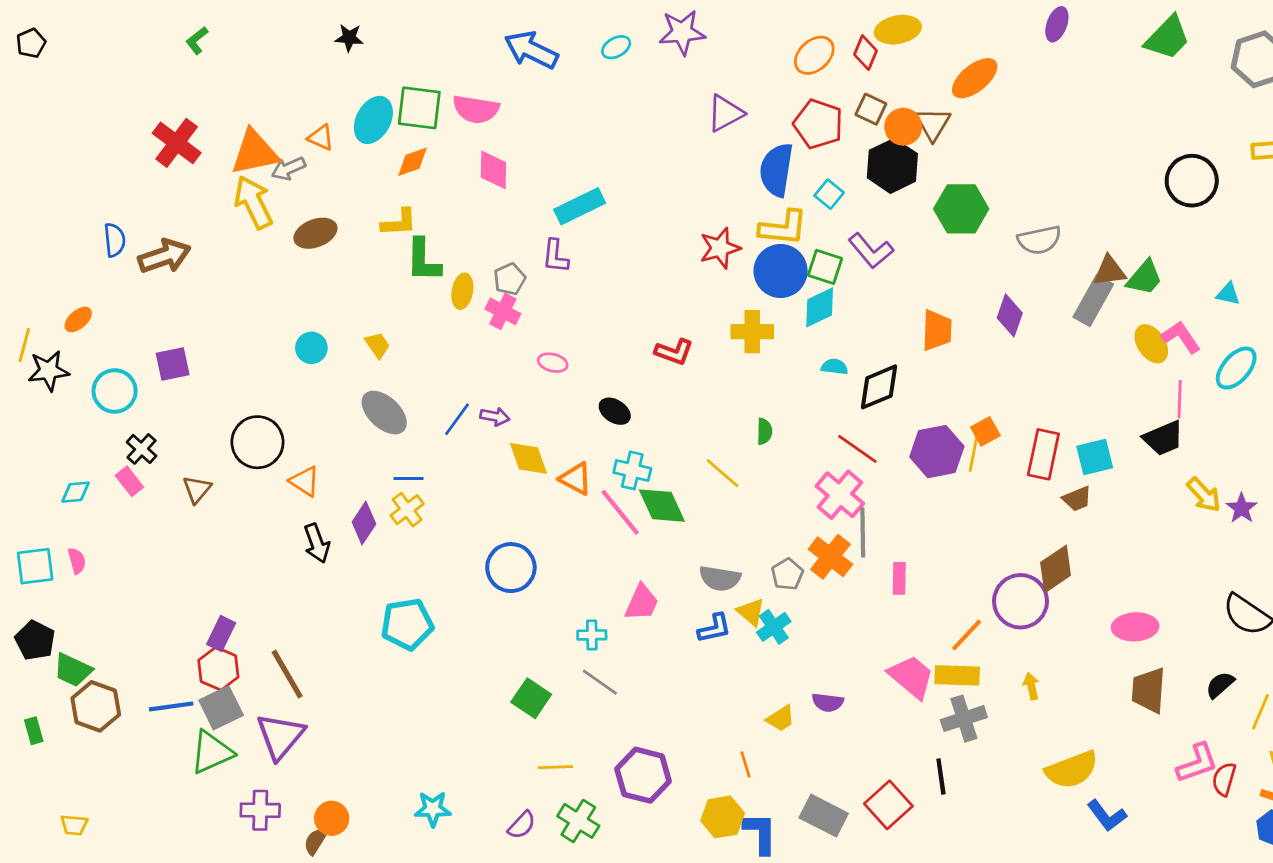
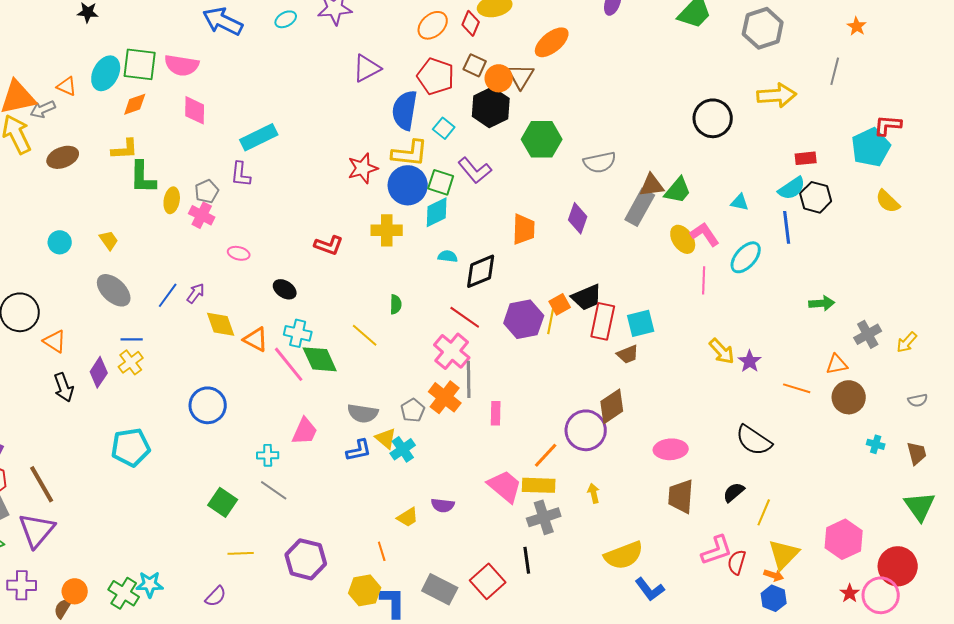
purple arrow: (495, 417) -> (196, 293), turned -65
black trapezoid: (1163, 438) -> (587, 297), moved
green cross: (578, 821) -> (124, 593), moved

